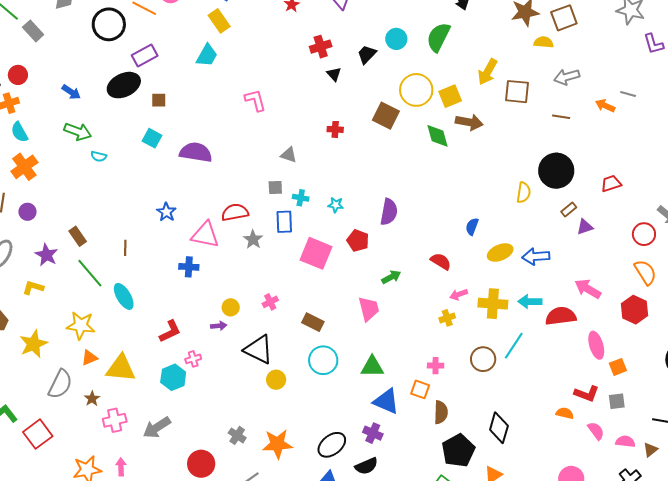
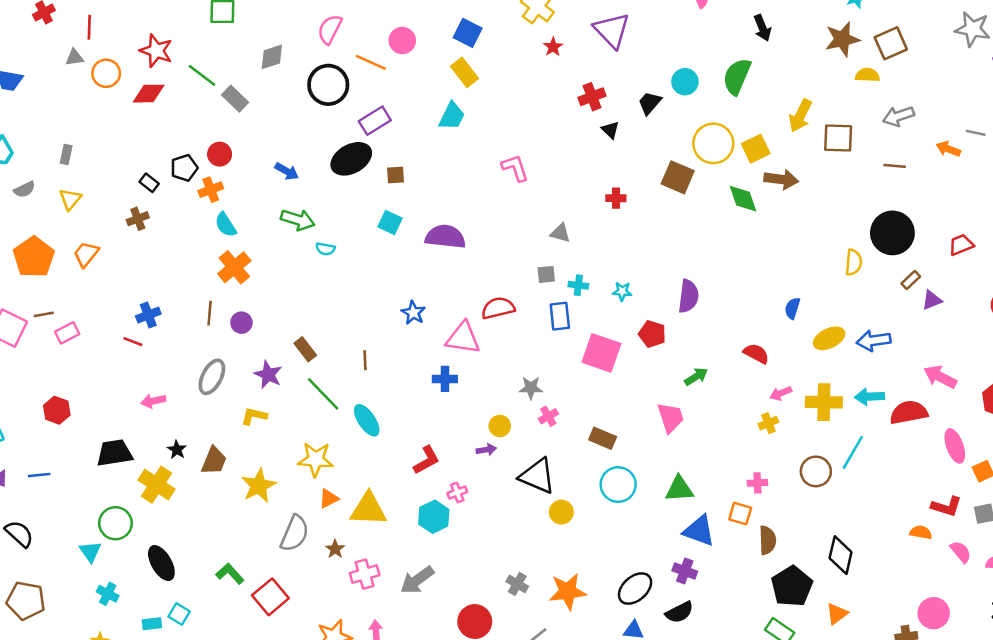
gray star: (253, 239) -> (531, 388), moved, turned -30

